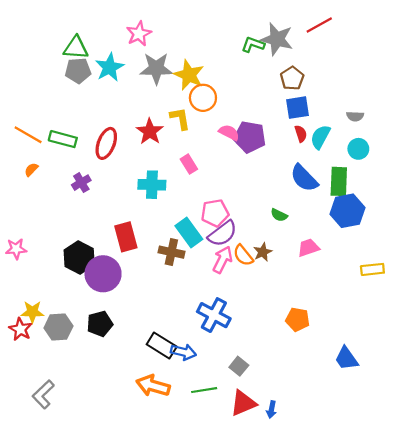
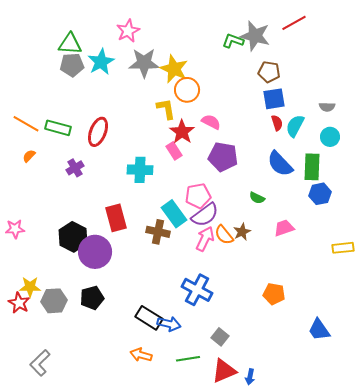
brown pentagon: (292, 78) -> (269, 72), turned -30
red star: (150, 131) -> (182, 132), moved
purple pentagon: (250, 137) -> (223, 157), moved
blue hexagon: (347, 211) -> (320, 194), size x0.7
orange arrow: (153, 386) -> (141, 355), size x0.7

